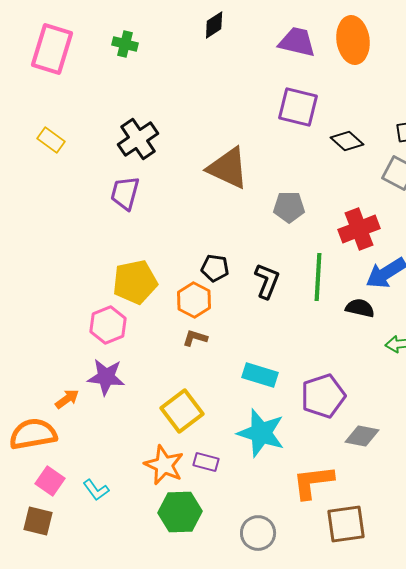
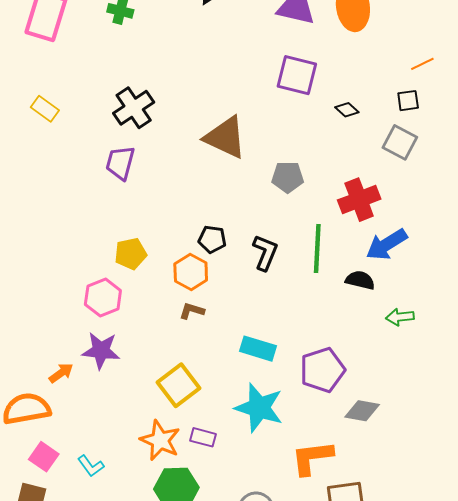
black diamond: (347, 141) -> (347, 110), size x0.7
yellow pentagon: (135, 282) -> (131, 254), size x0.7

